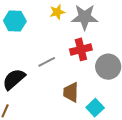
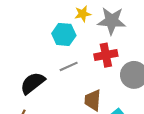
cyan hexagon: (15, 21) -> (64, 34), moved

